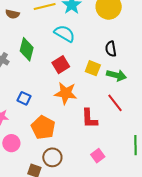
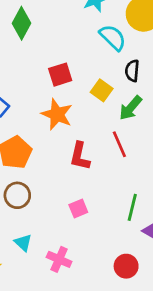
cyan semicircle: (65, 34) -> (113, 37), moved
green diamond: (27, 49) -> (22, 23), moved
green arrow: (116, 75) -> (131, 108), turned 102

